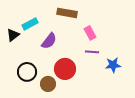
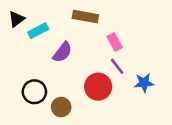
black triangle: (13, 35) -> (17, 19), moved
purple line: (92, 52) -> (117, 66), turned 48
red circle: (65, 69) -> (98, 87), moved

